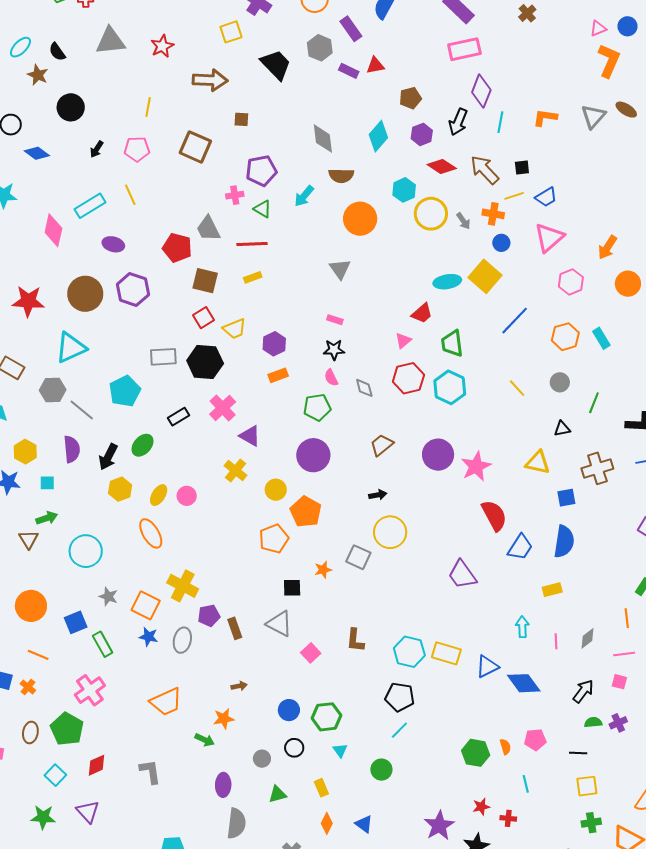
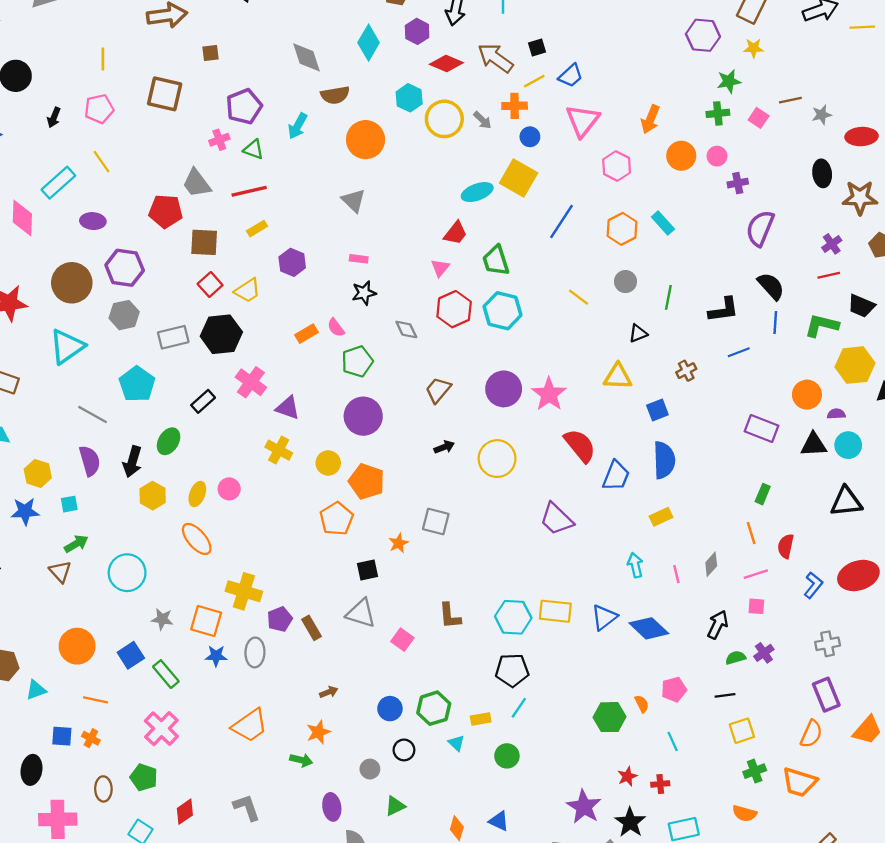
purple hexagon: (274, 344) -> (292, 262), moved
pink semicircle: (331, 378) -> (336, 328), moved
gray hexagon: (53, 390) -> (124, 315), moved
brown cross: (597, 468) -> (686, 371), size x0.6
yellow circle: (390, 532) -> (497, 459), moved
green pentagon: (67, 729) -> (144, 777), size x0.7
yellow rectangle: (321, 788) -> (481, 719), moved, turned -66

